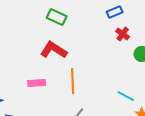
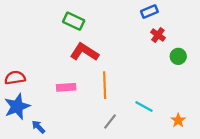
green rectangle: (57, 17) -> (74, 21), moved
cyan line: (126, 96) -> (144, 107), moved

